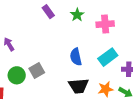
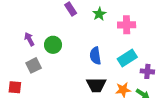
gray square: (37, 70) -> (34, 65), moved
green circle: (17, 75) -> (53, 45), moved

